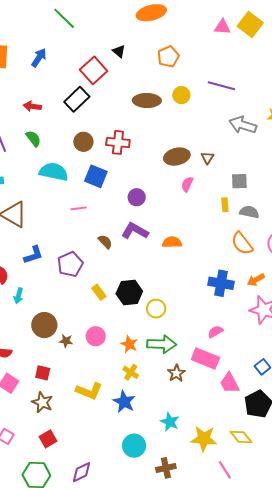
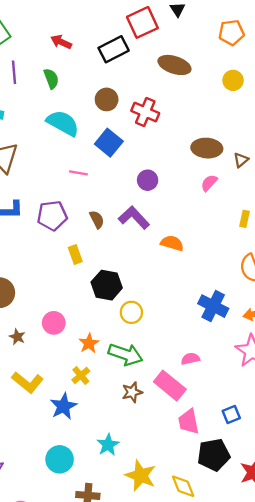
brown ellipse: (147, 100) -> (174, 65), moved
purple pentagon: (70, 264) -> (52, 216), moved
yellow rectangle: (99, 292) -> (75, 255), moved
brown star: (66, 341) -> (17, 337), moved

